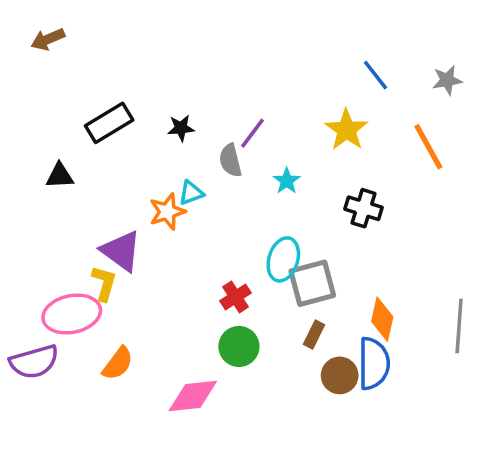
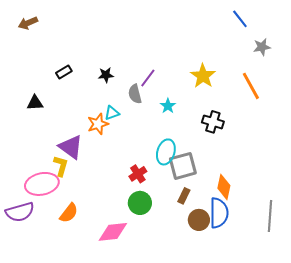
blue line: (375, 75) -> (240, 19), moved
black rectangle: (109, 123) -> (64, 72), size x0.6
gray line: (459, 326) -> (270, 216), moved

